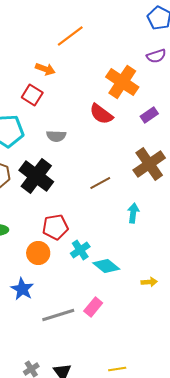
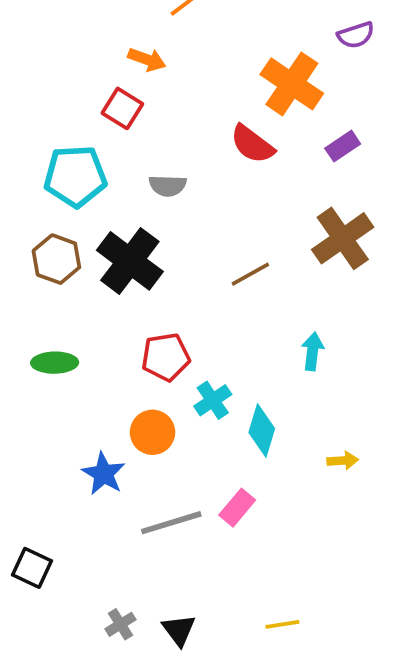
cyan arrow: (133, 213) -> (313, 351), moved
orange circle: (38, 253) -> (153, 432), moved
cyan diamond: (106, 266) -> (262, 430), turned 68

